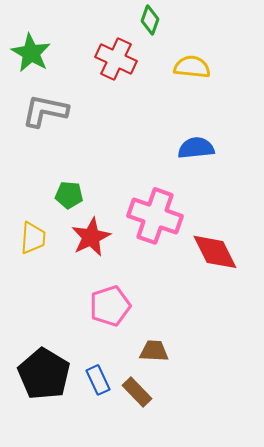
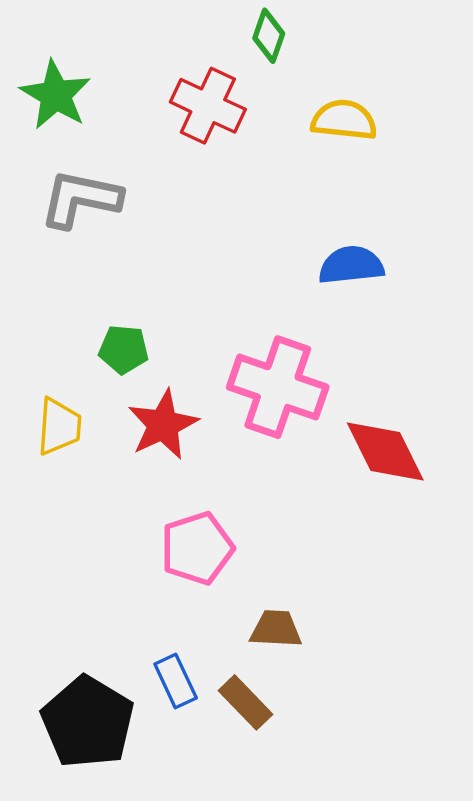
black pentagon: (44, 374) -> (88, 722), moved

